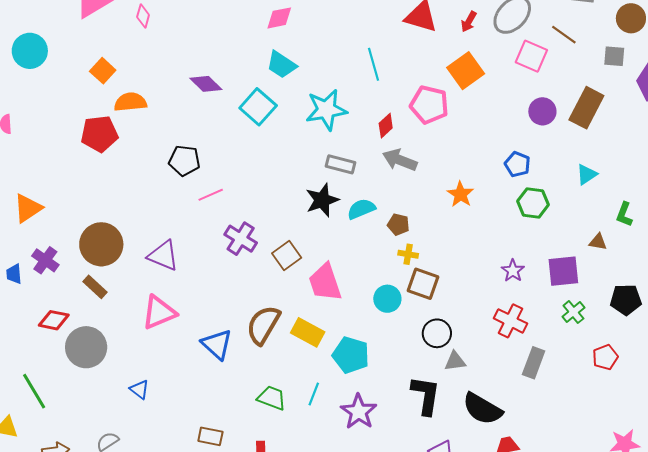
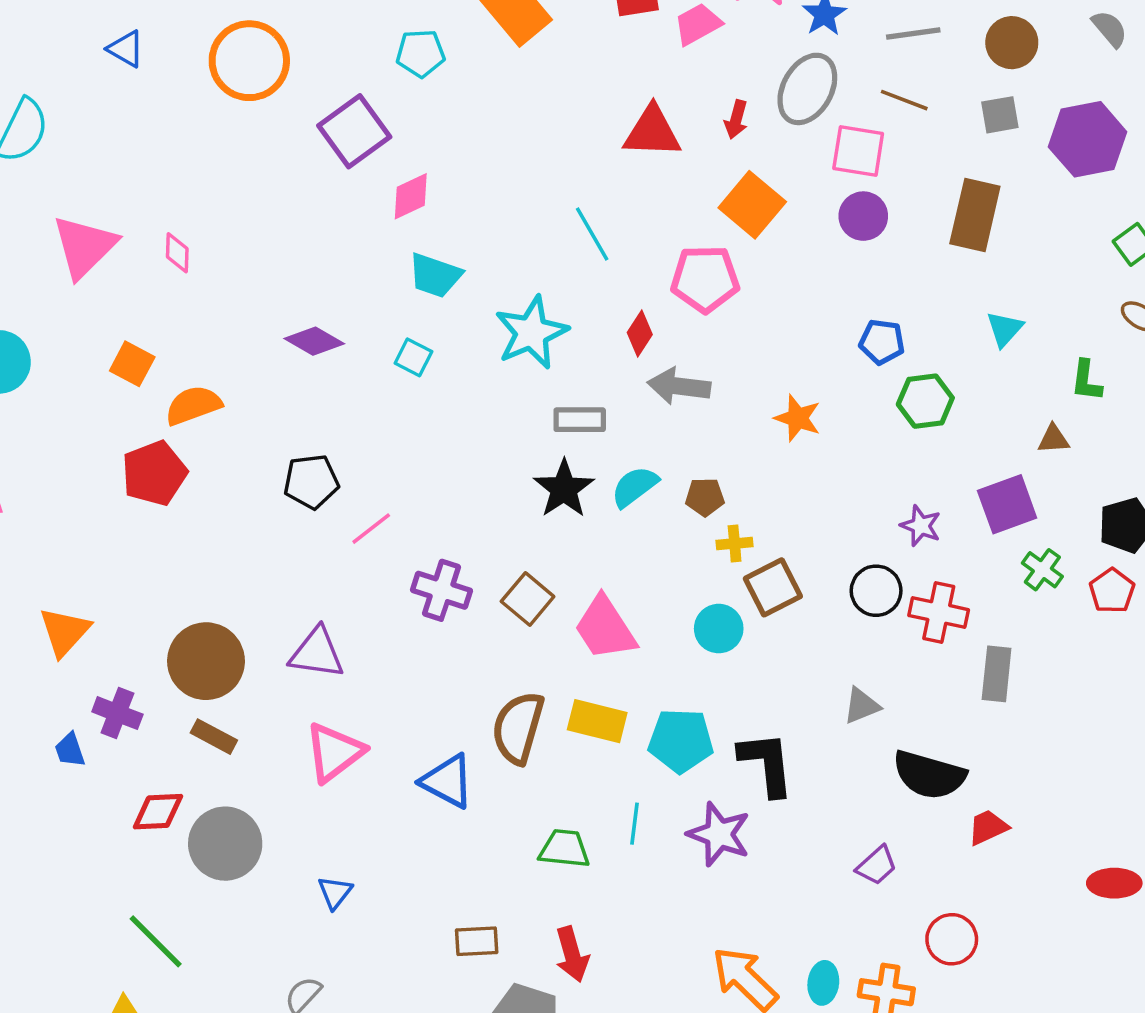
cyan square: (258, 107) -> (413, 357), size x0.6
purple circle: (542, 111) -> (863, 216), moved
brown square: (423, 284) -> (773, 587), turned -32
black circle: (437, 333) -> (876, 591), moved
red pentagon: (605, 357) -> (1112, 591), moved
blue triangle: (139, 389) -> (335, 892), turned 45
black L-shape: (426, 395) -> (767, 764), moved

